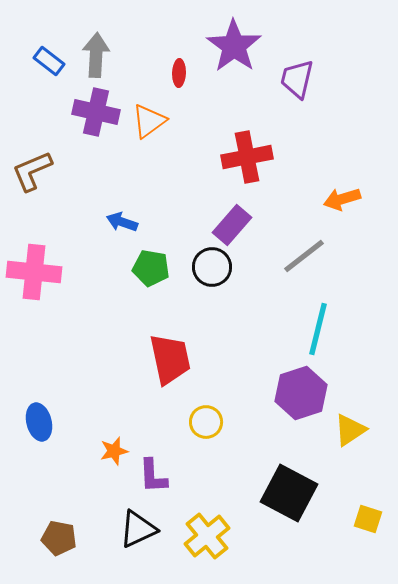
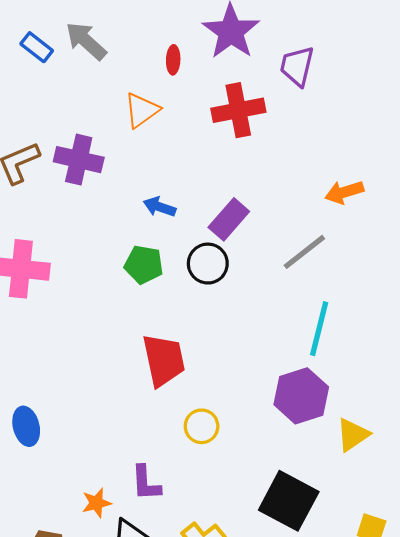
gray arrow: (96, 55) -> (86, 41), turned -51
purple cross: (96, 112) -> (79, 160), moved
red cross: (247, 157) -> (238, 110), moved
blue arrow: (122, 222) -> (160, 207), moved
orange star: (114, 451) -> (97, 503), moved

